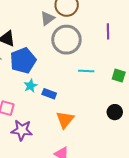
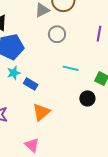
gray circle: (66, 40) -> (57, 34), size x0.6
black circle: (115, 112) -> (87, 98), moved

